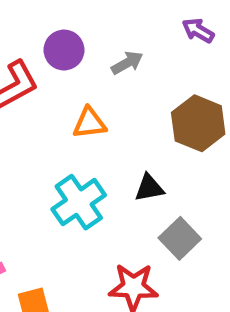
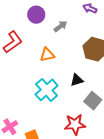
purple circle: (64, 50) -> (36, 15), moved

